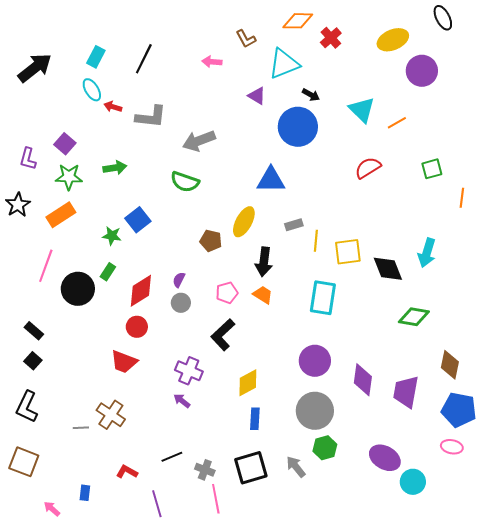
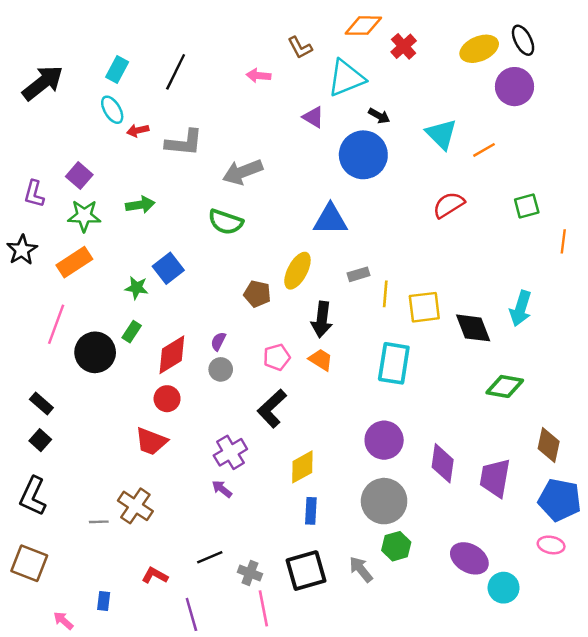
black ellipse: (443, 18) -> (523, 40), moved
red arrow: (113, 107) -> (138, 130), turned -30
purple cross: (189, 371) -> (230, 452), turned 36

